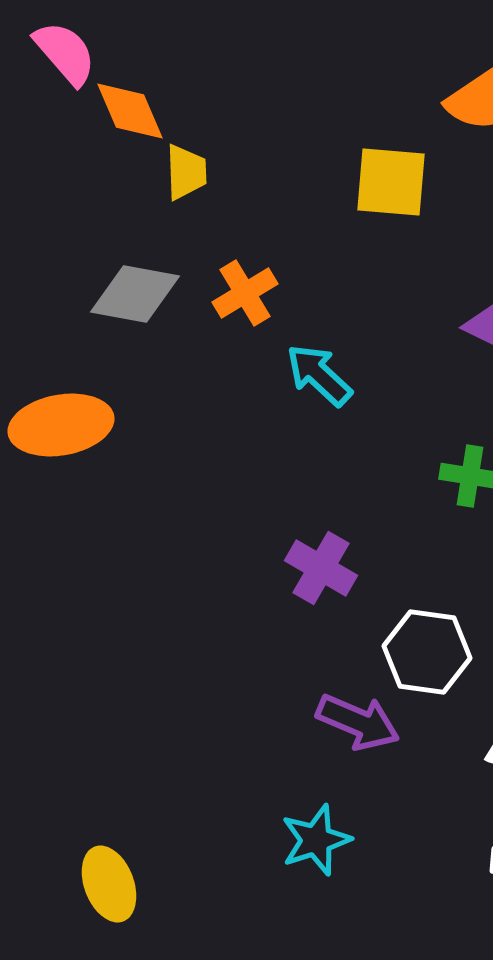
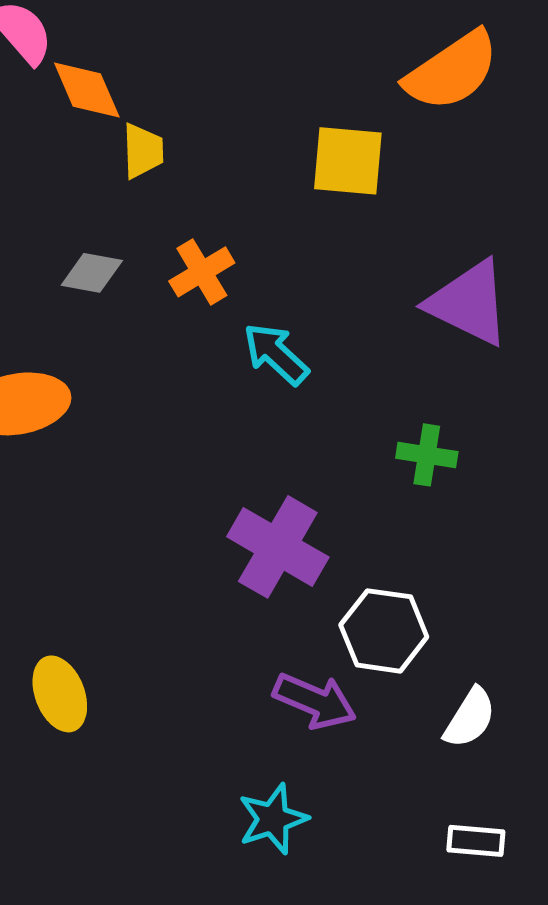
gray diamond: (135, 294) -> (92, 273), size x0.7
purple cross: (321, 568) -> (278, 547), size x1.4
yellow ellipse: (109, 884) -> (60, 694), moved

